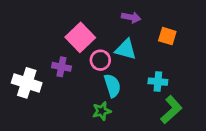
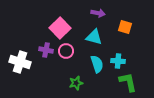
pink circle: (100, 60) -> (66, 51), moved
cyan semicircle: (112, 86) -> (97, 64), moved
green L-shape: (171, 110) -> (128, 82), turned -60

